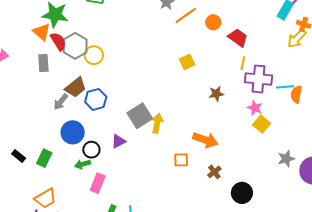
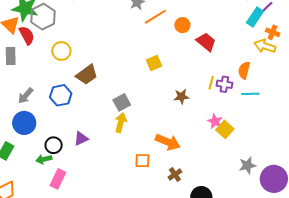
yellow arrow: (297, 39) -> (265, 46), turned 60
gray hexagon: (75, 46) -> (43, 17), moved
yellow line: (243, 63) -> (211, 83), moved
purple cross: (259, 79) -> (224, 84), size x0.6
brown trapezoid: (76, 87) -> (87, 75), moved
orange semicircle: (296, 94) -> (244, 70), moved
pink star: (255, 108) -> (215, 121), moved
gray square: (140, 116) -> (122, 102), moved, size x0.7
blue circle: (73, 132) -> (24, 123), moved

